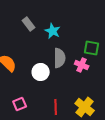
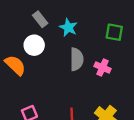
green square: (92, 48) -> (114, 32), moved
white circle: (41, 72) -> (34, 45), moved

